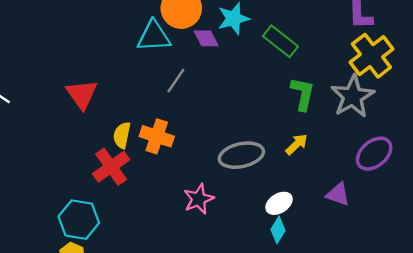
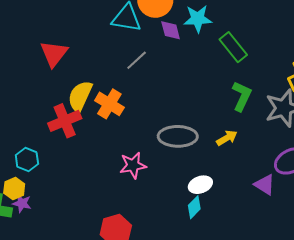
yellow semicircle: (122, 135) -> (80, 96), size x1.4
purple triangle: (338, 194) -> (265, 185), moved
cyan hexagon: (79, 220) -> (27, 160), size x0.7

